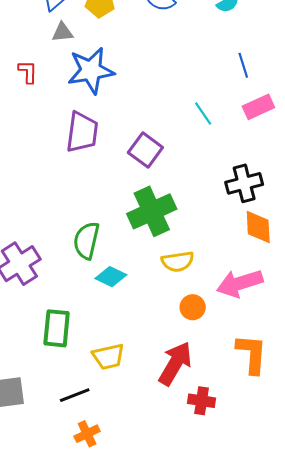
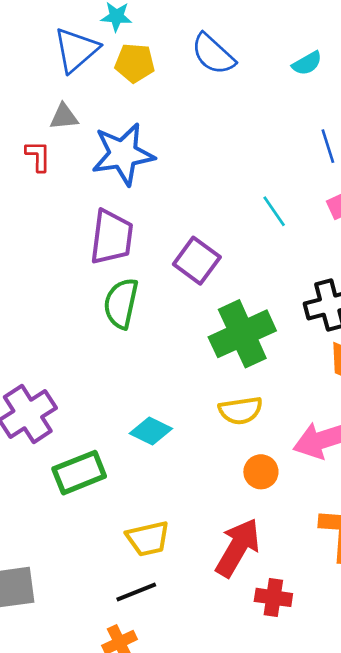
gray triangle: (62, 32) -> (64, 117), moved
green cross: (152, 211) -> (242, 334), moved
green semicircle: (86, 241) -> (121, 303), moved
green rectangle: (57, 328) -> (79, 473), moved, turned 63
black line: (75, 395) -> (136, 592), moved

